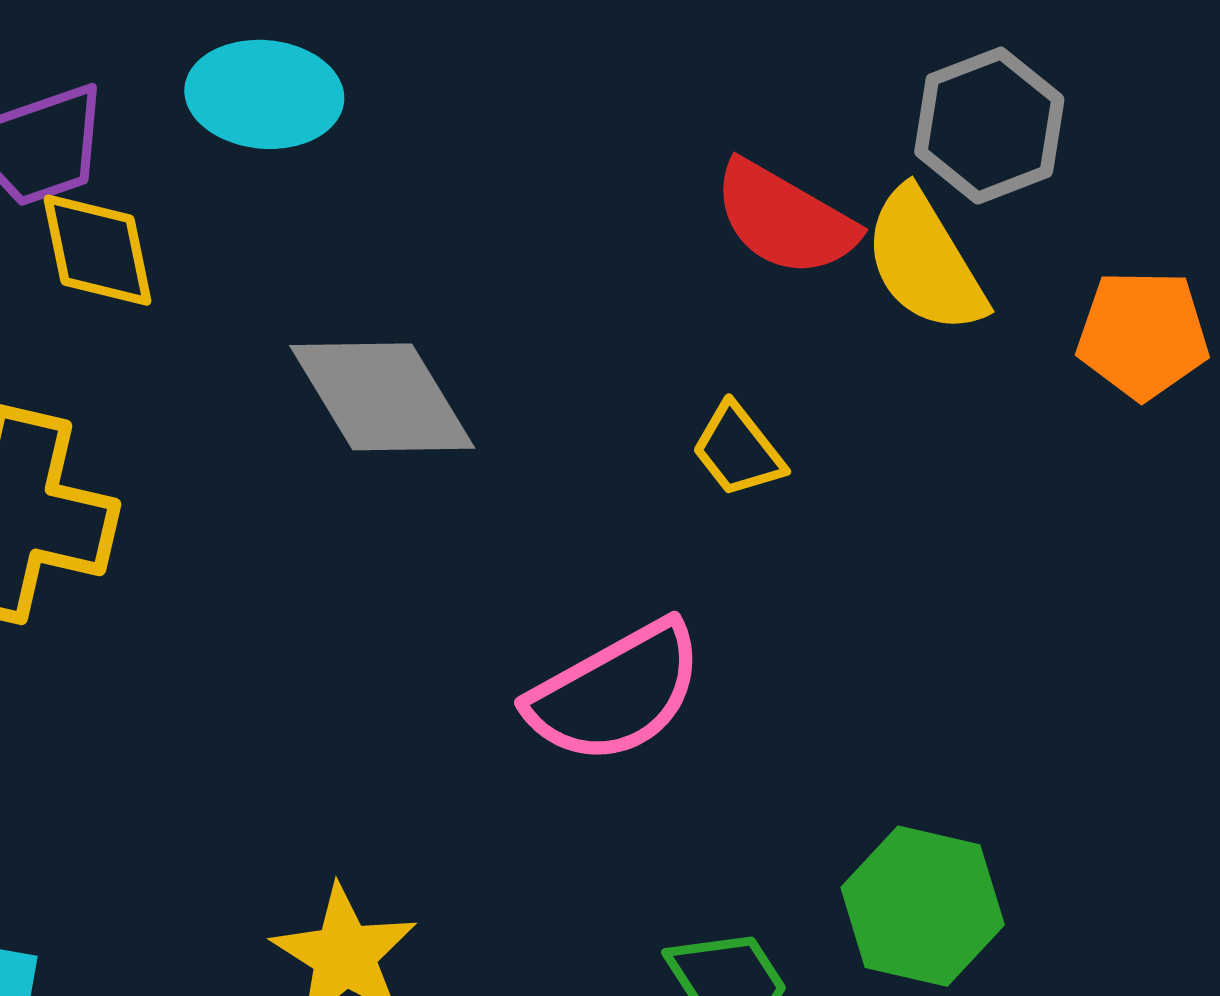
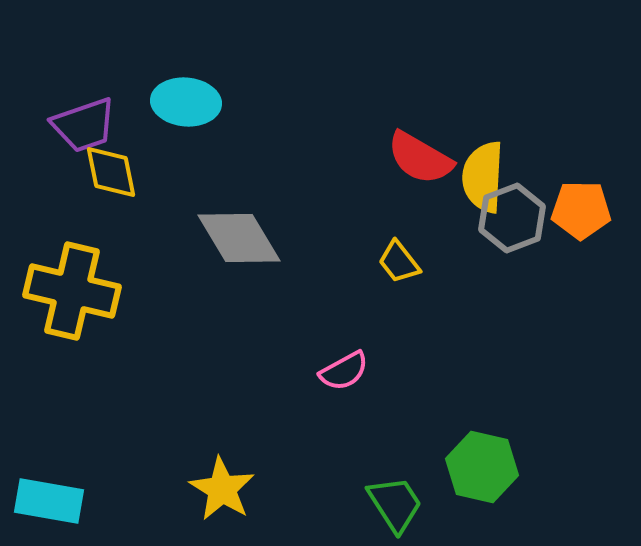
gray hexagon: (989, 126) -> (512, 218), moved
yellow semicircle: (925, 261) -> (483, 177), turned 34
pink semicircle: (616, 693) -> (344, 371), size x0.6

